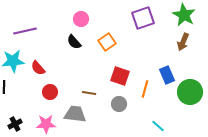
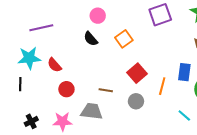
blue rectangle: (167, 75) -> (184, 72), turned 30
red square: (120, 76) -> (137, 73), turned 30
cyan line: (158, 126) -> (184, 115), moved

